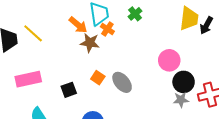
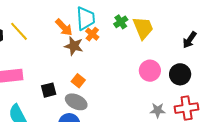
yellow trapezoid: (189, 19) -> (143, 28), moved, turned -35
gray ellipse: (122, 82) -> (76, 102), moved, turned -30
black circle: (184, 82) -> (180, 74), moved

